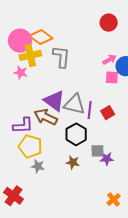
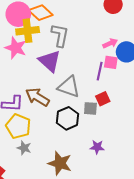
pink star: (21, 73) -> (16, 48), size x1.5
purple triangle: (54, 101) -> (50, 61), moved
purple line: (90, 110) -> (100, 71), moved
gray square: (97, 151) -> (90, 108), moved
brown star: (73, 162) -> (60, 163), moved, size x1.6

